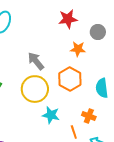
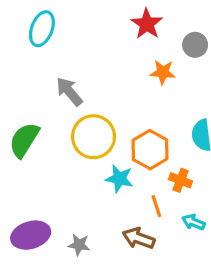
red star: (68, 19) -> (147, 24), turned -30
gray arrow: (36, 61) -> (69, 92), moved
orange hexagon: (70, 79) -> (150, 150), moved

